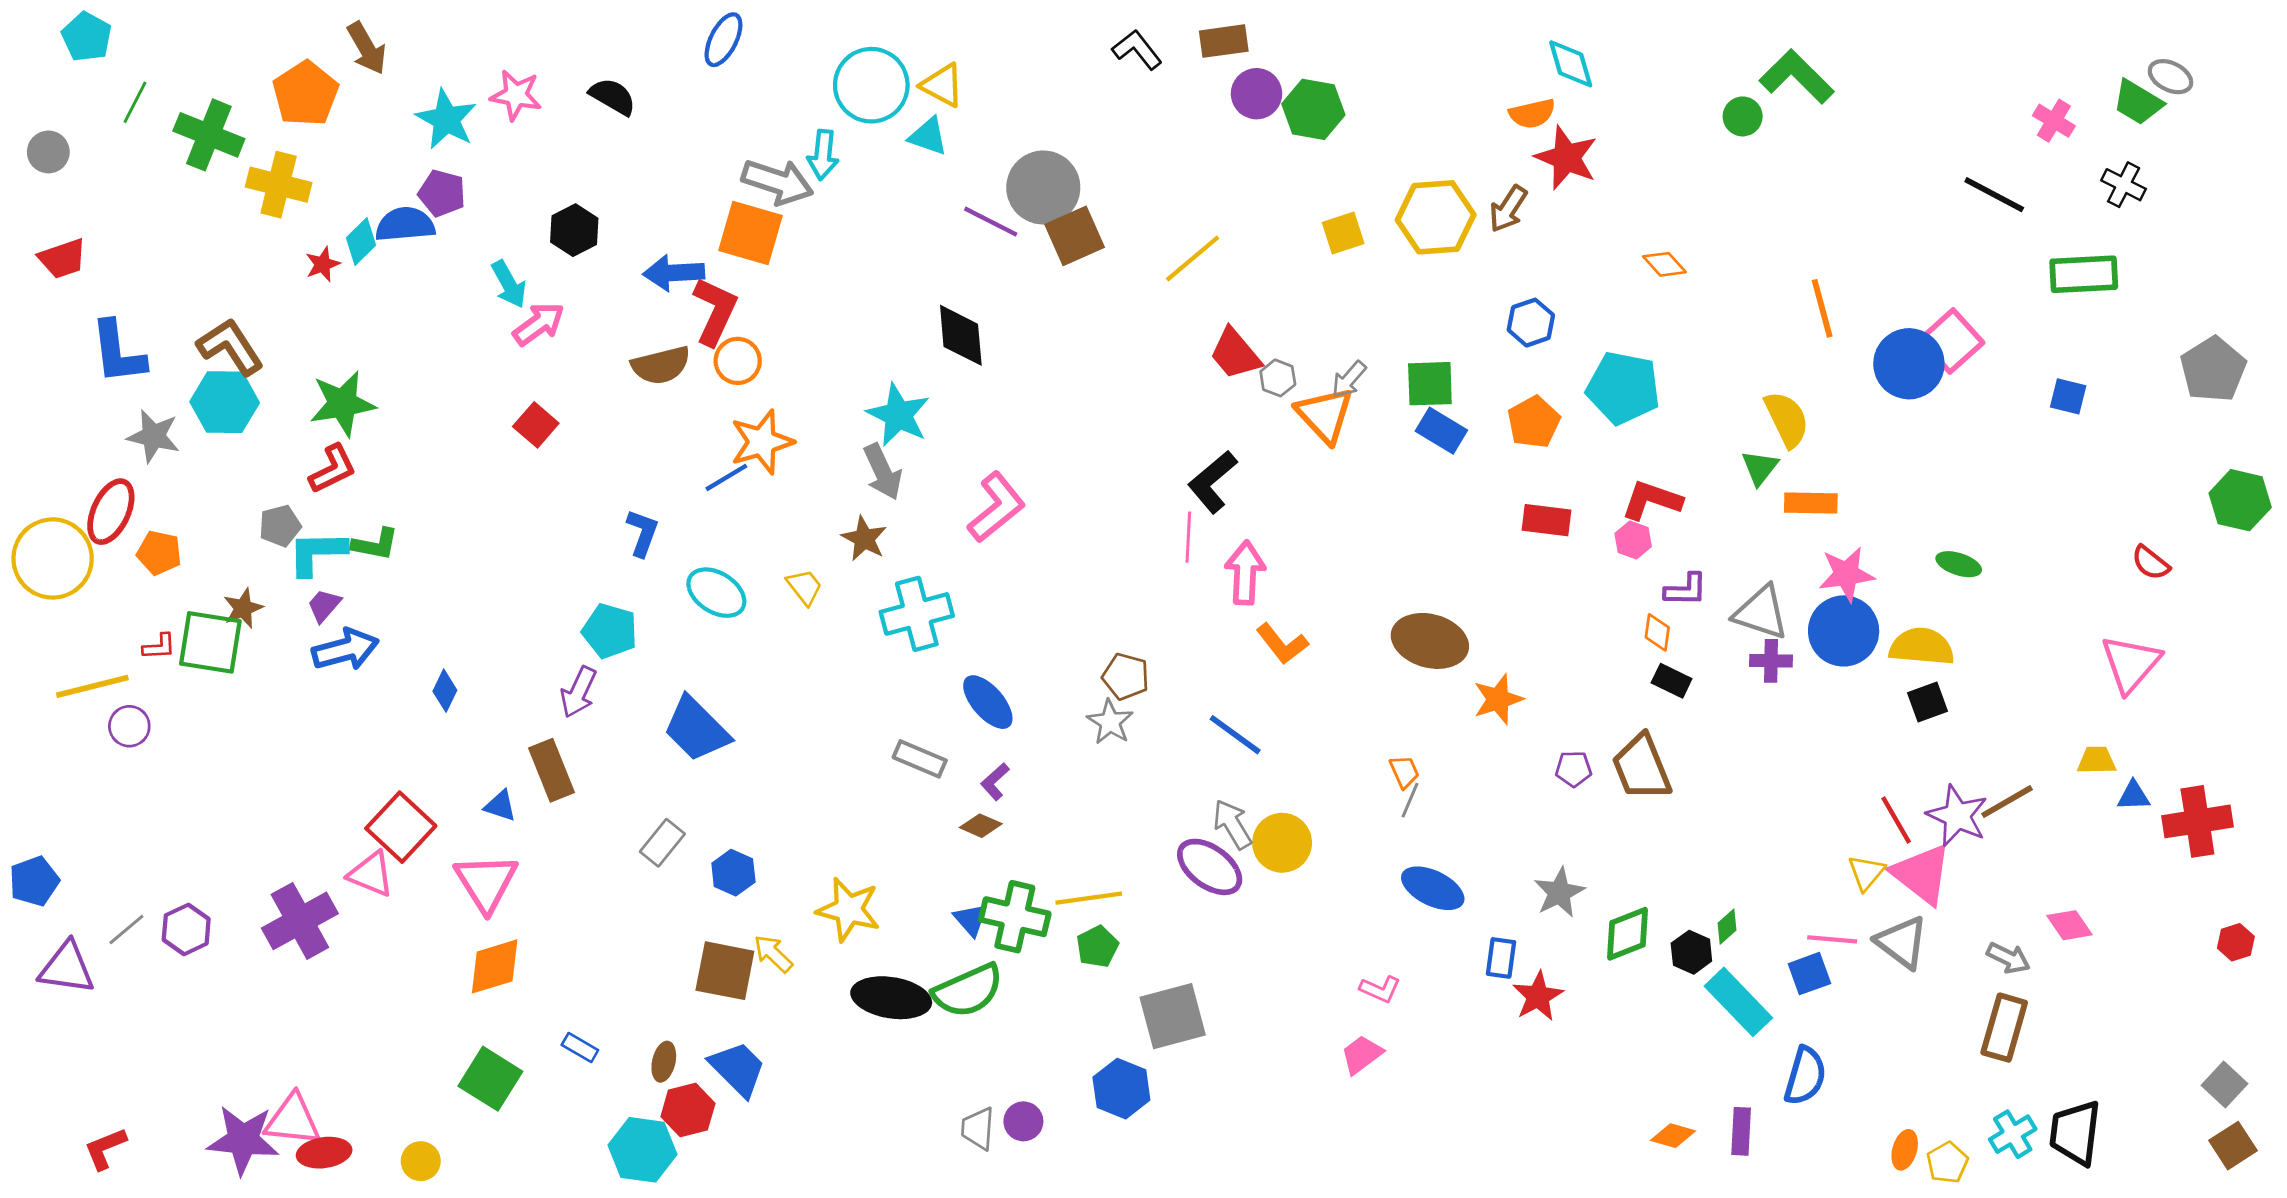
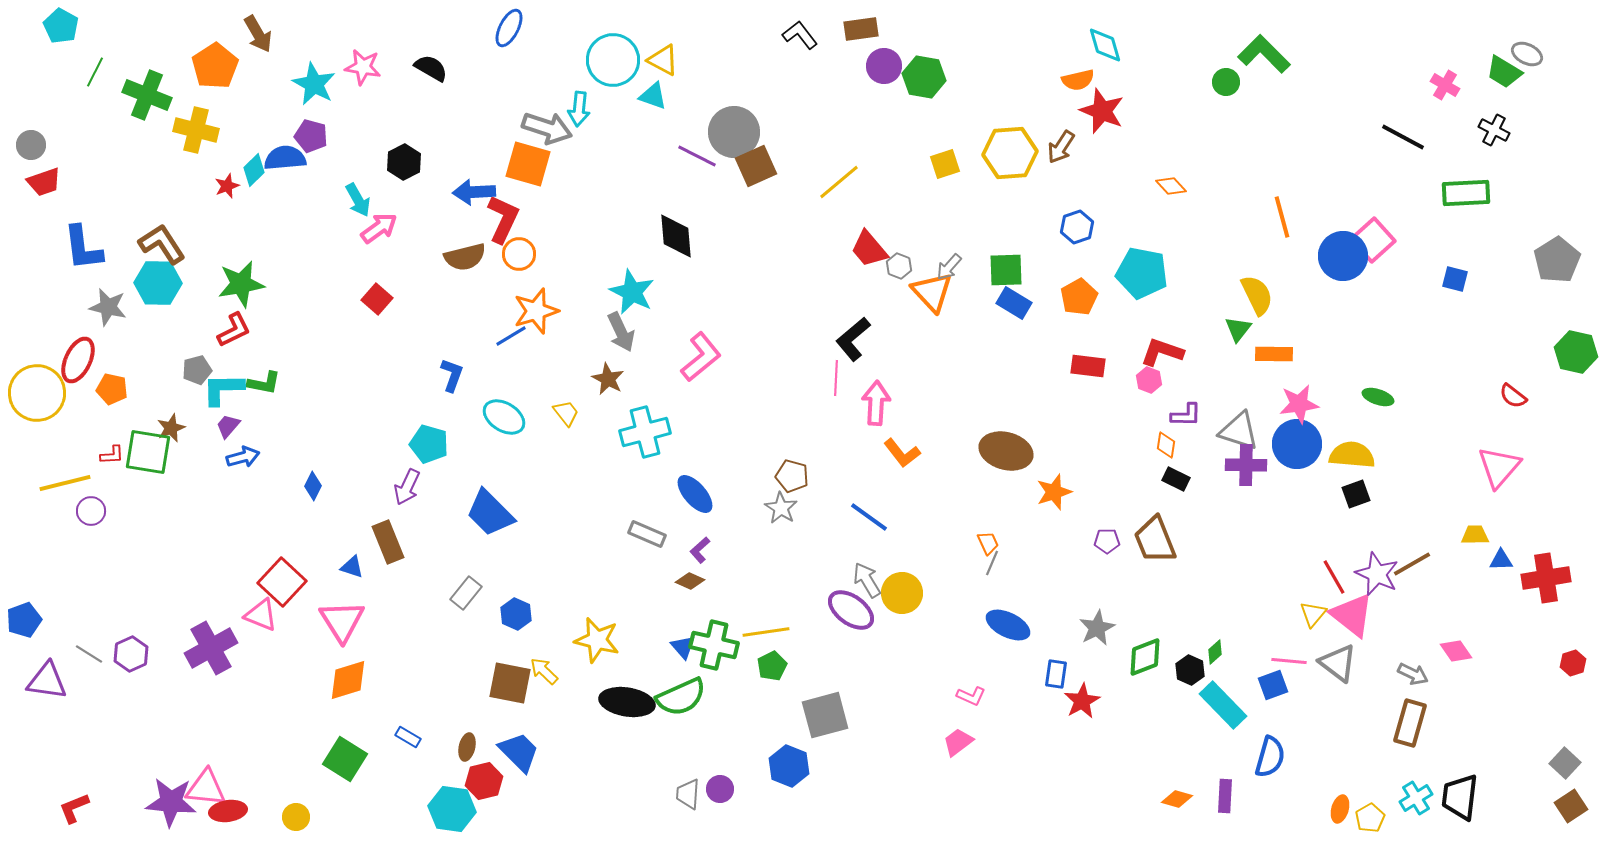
gray circle: (48, 152) -> (31, 145), moved
blue arrow: (345, 649) -> (243, 457), size x0.7
purple cross: (1771, 661) -> (1246, 465), size x1.4
gray line: (126, 929) -> (89, 654), turned 72

